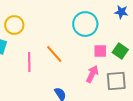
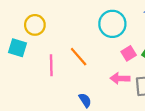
pink square: (100, 51) -> (129, 53), turned -32
pink arrow: (92, 74) -> (120, 78), turned -114

